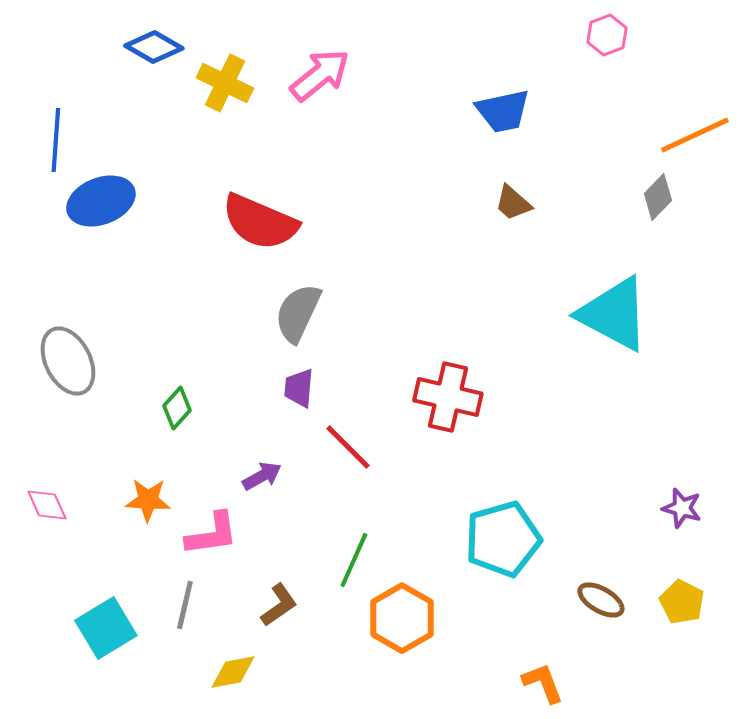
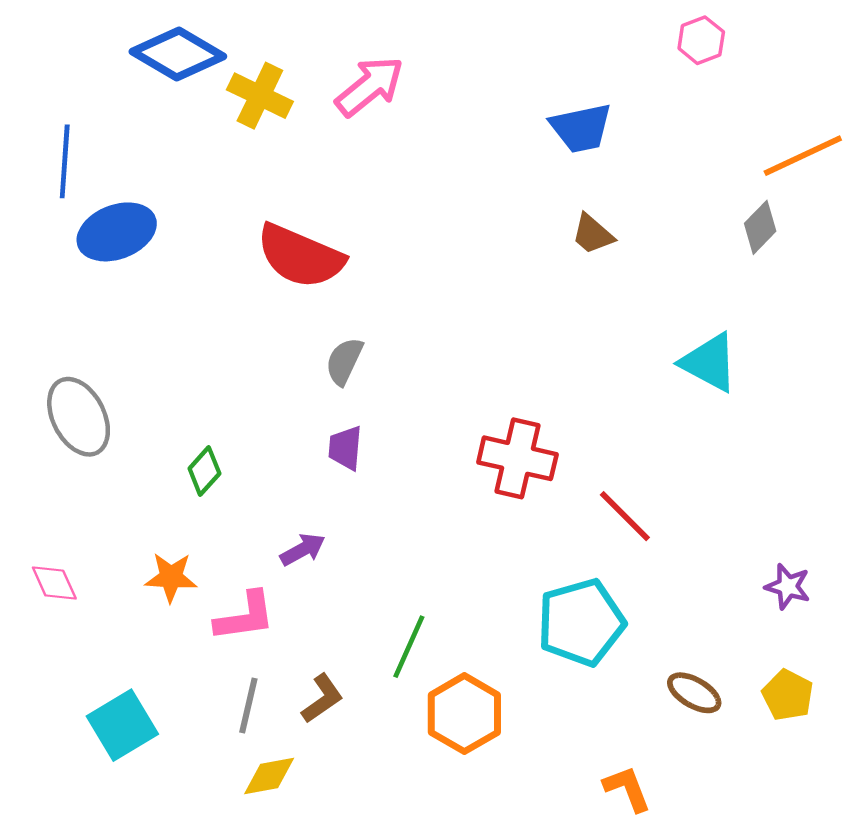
blue diamond: (154, 47) -> (178, 54), size x1.4
gray semicircle: (298, 313) -> (344, 361), size x0.7
cyan triangle: (614, 314) -> (709, 362), size x0.7
red line: (348, 447) -> (625, 516), moved
gray line: (185, 605) -> (248, 706), moved

